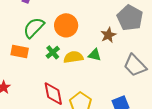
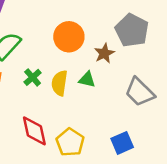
orange circle: (66, 25) -> (69, 37), moved
yellow semicircle: (73, 57) -> (59, 83), turned -72

